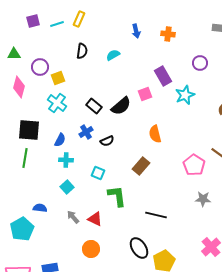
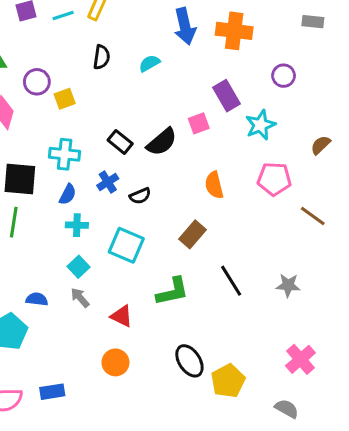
blue arrow: (136, 31) -> (185, 26), size x1.6
orange cross: (168, 34) -> (234, 31), size x1.6
cyan cross: (57, 103) -> (65, 154), moved, turned -30
pink pentagon: (194, 165) -> (274, 179), moved, turned -30
cyan square: (98, 173) -> (126, 245), size x1.6
green L-shape: (117, 196) -> (173, 291), moved, turned 85
black line: (156, 215) -> (231, 281), moved, turned 45
gray arrow: (73, 217) -> (80, 298), moved

